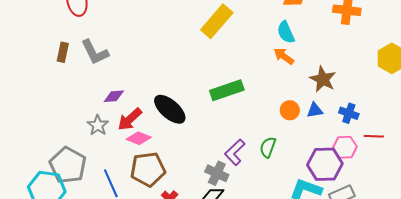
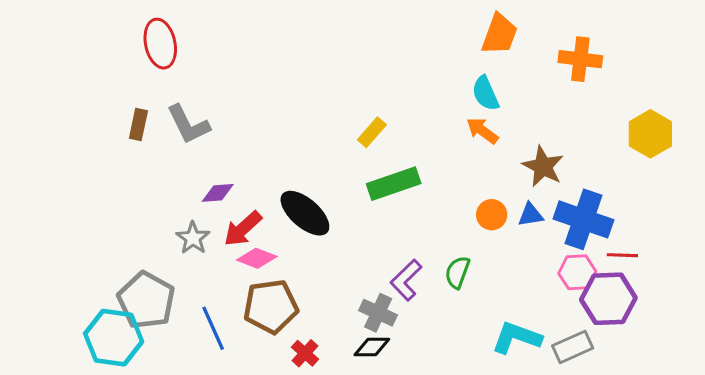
yellow rectangle: (217, 21) -> (372, 132), moved, size x0.6
blue cross: (349, 113) -> (583, 219), size x1.8
purple hexagon: (325, 164) -> (608, 299), moved

